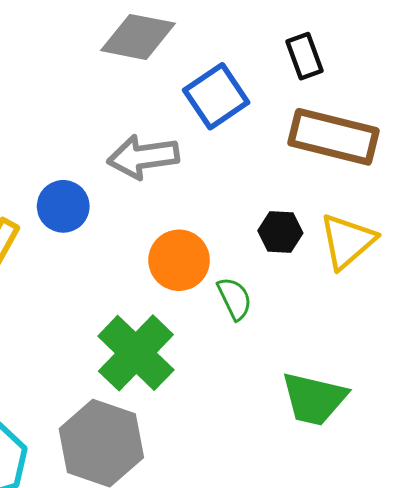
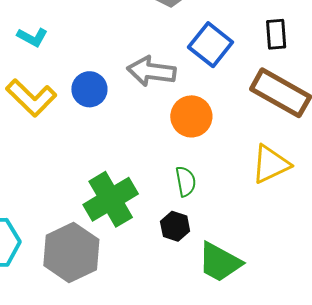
blue square: (216, 96) -> (211, 45), turned -33
black hexagon: (280, 232) -> (175, 226), moved
orange circle: (179, 260) -> (191, 116), moved

